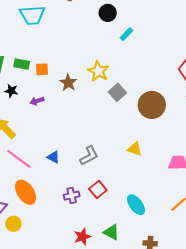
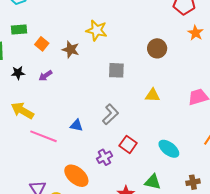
green rectangle: (22, 64) -> (19, 29), moved
orange square: (42, 69) -> (42, 44), turned -32
gray square: (117, 92) -> (116, 70), moved, turned -30
brown circle: (152, 105) -> (157, 48), size x0.7
orange ellipse: (26, 192) -> (76, 176), moved

